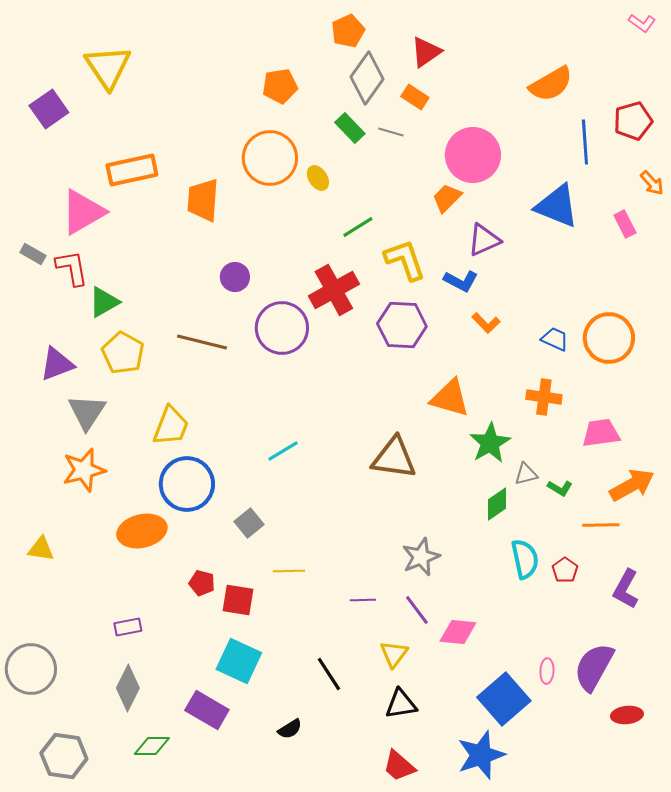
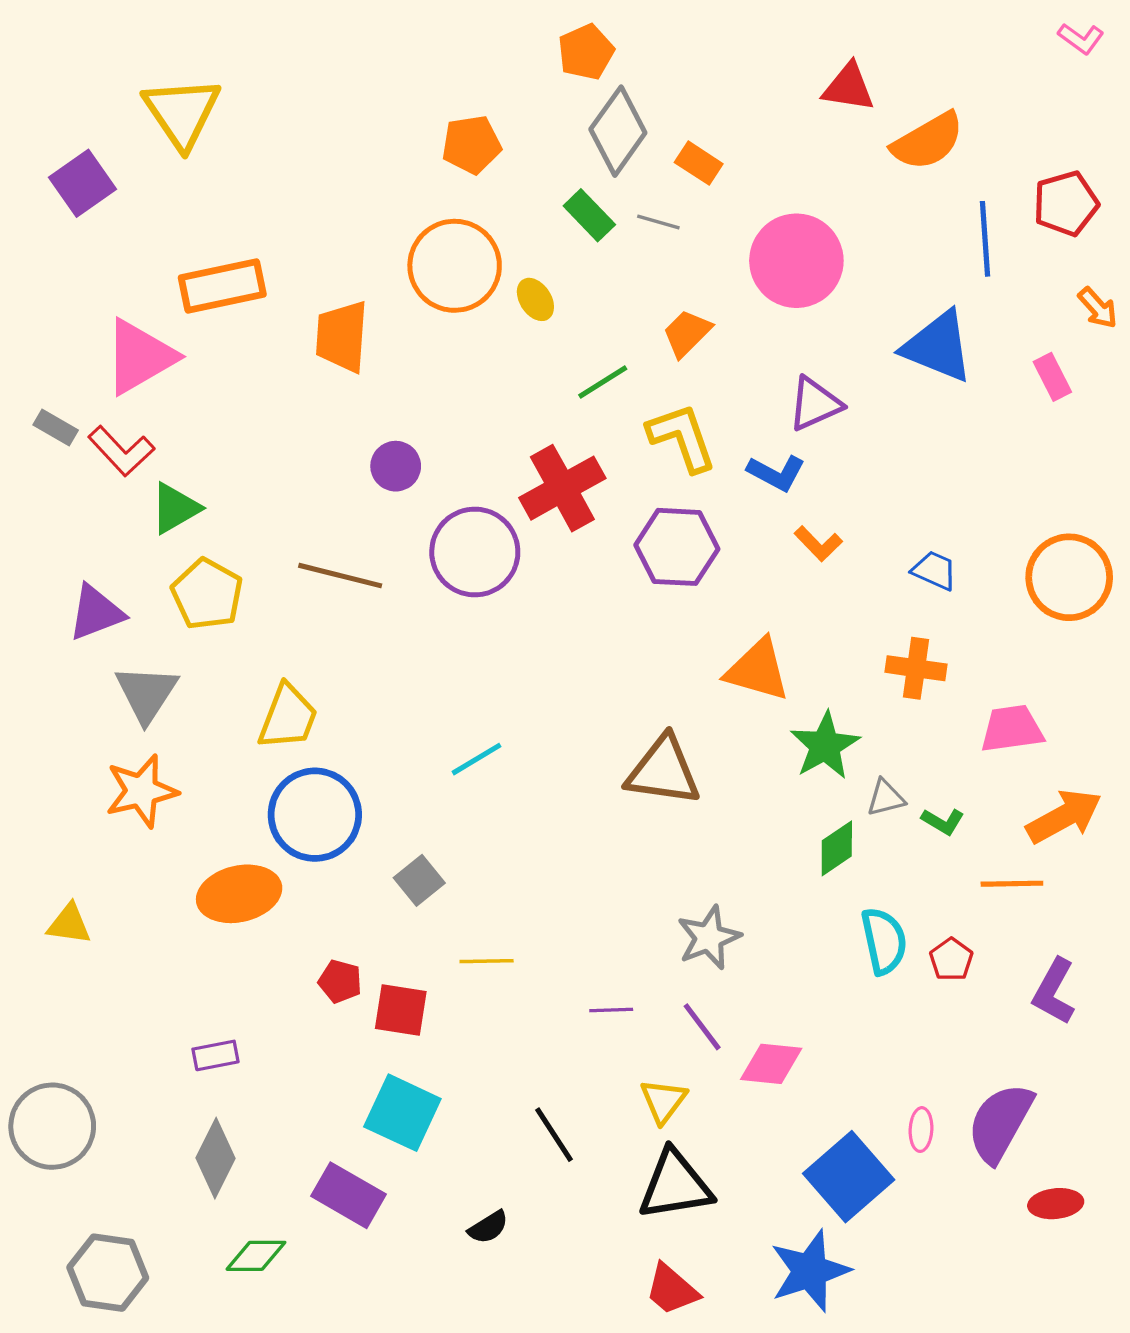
red triangle: (426, 52) -> (849, 87), moved, turned 44
orange trapezoid: (447, 198) -> (687, 333), moved
red L-shape: (72, 268) -> (121, 451), turned 147
orange circle: (609, 338) -> (1069, 577), moved
black triangle: (401, 704) -> (675, 1185), size x1.4

